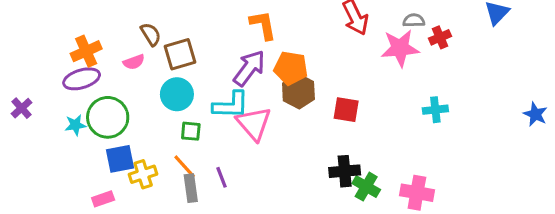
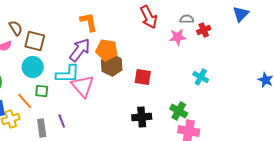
pink star: (400, 48) -> (178, 37), size x0.7
brown square: (180, 54) -> (35, 41), turned 30
cyan cross: (435, 110) -> (201, 77), turned 35
orange line: (185, 167) -> (25, 101), moved
green cross: (366, 187) -> (179, 111), moved

